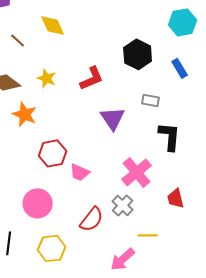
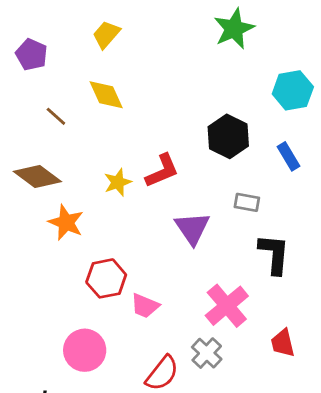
yellow star: (47, 78) -> (118, 182), moved, turned 30

